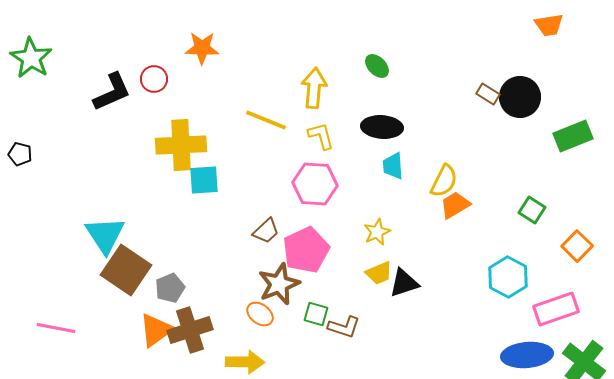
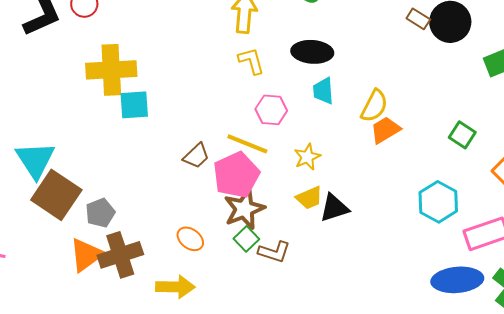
yellow line: (266, 120) -> (247, 144), moved
pink hexagon: (315, 184) -> (271, 110), moved, size x0.7
brown star: (279, 284) -> (244, 209), moved
green square: (316, 314) -> (246, 239), turned 30

